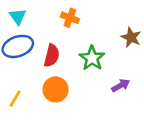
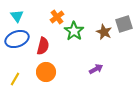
orange cross: (70, 18) -> (57, 17), turned 32
green star: (92, 58) -> (74, 31), moved

